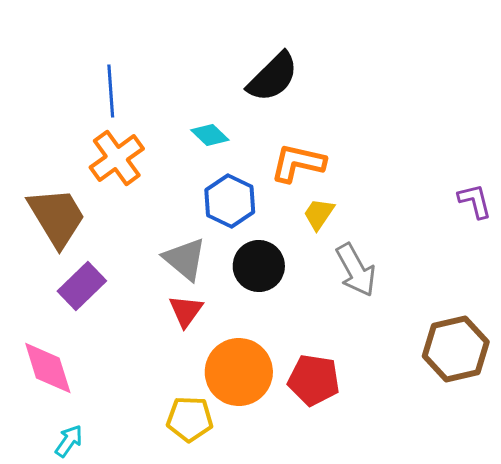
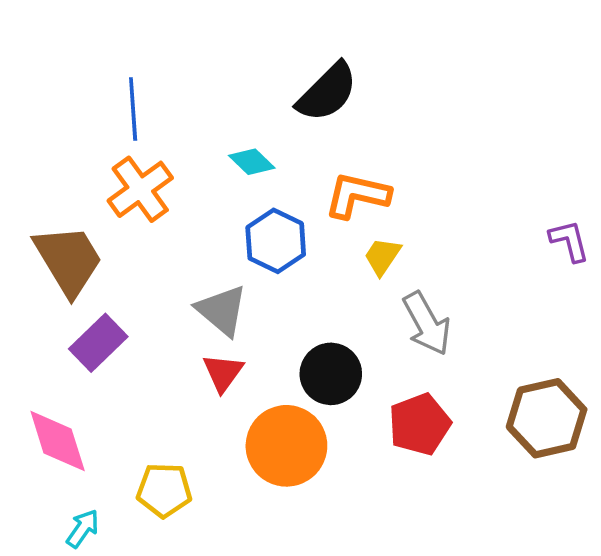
black circle: (259, 266) -> (331, 374), moved
red pentagon: (314, 380) -> (420, 424), moved, turned -30
yellow pentagon: (190, 419) -> (164, 490), moved

